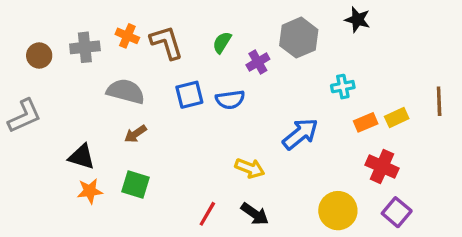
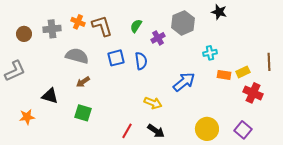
blue semicircle: (230, 100) -> (141, 61), turned -90
orange rectangle: (366, 122) -> (224, 75), turned 32
red cross: (382, 167) -> (253, 93), moved
orange star: (90, 191) -> (27, 117), moved

